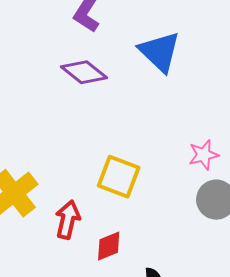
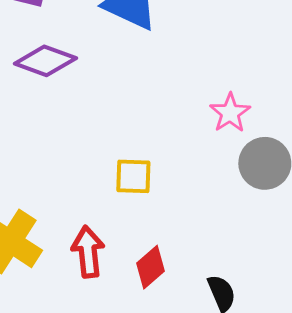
yellow square: (119, 177) -> (133, 176), size x0.7

